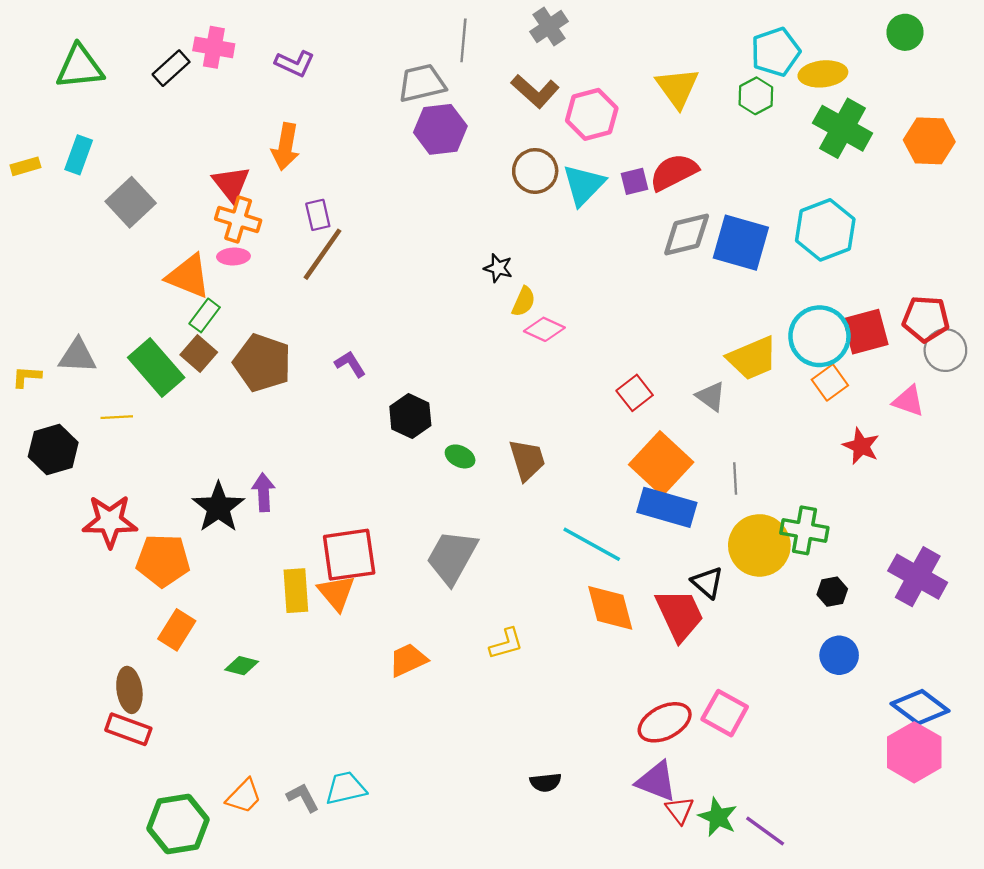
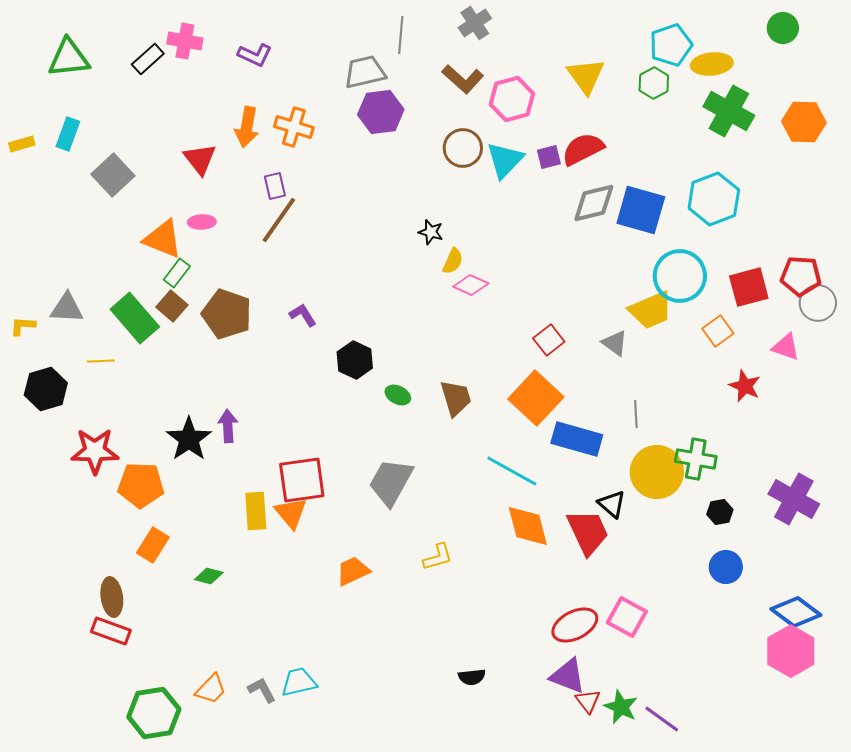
orange cross: (238, 220) -> (294, 127), moved
cyan circle: (819, 336) -> (680, 276), moved
orange square: (661, 463) -> (536, 398), moved

